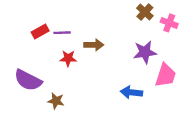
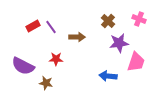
brown cross: (145, 12) -> (108, 21), moved
purple line: (62, 33) -> (51, 27), turned 56
red star: (68, 58) -> (56, 59), moved

